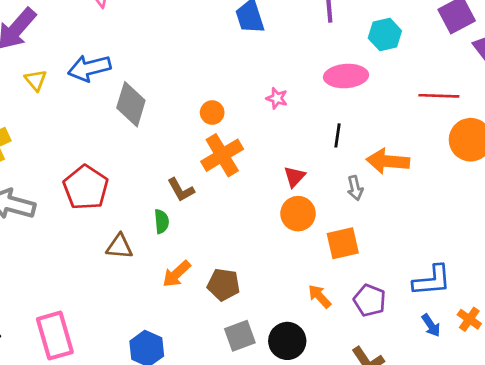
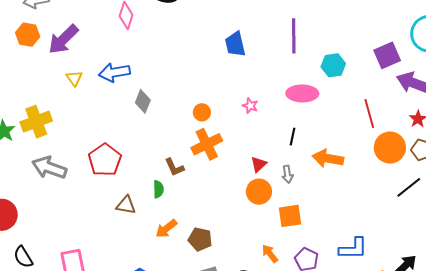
red line: (439, 96) -> (369, 113), turned 68
gray diamond: (131, 104) -> (143, 101), size x0.7
gray arrow: (355, 188) -> (287, 174), moved

